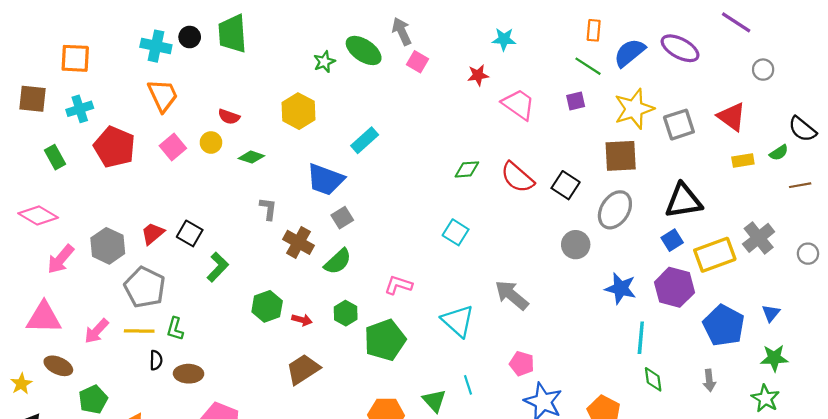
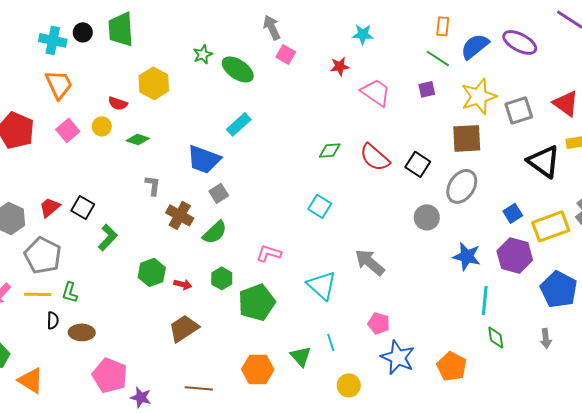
green ellipse: (364, 50) -> (238, 69), moved
yellow hexagon: (299, 111) -> (154, 83), moved
black triangle: (683, 201) -> (544, 161), moved, turned 45

